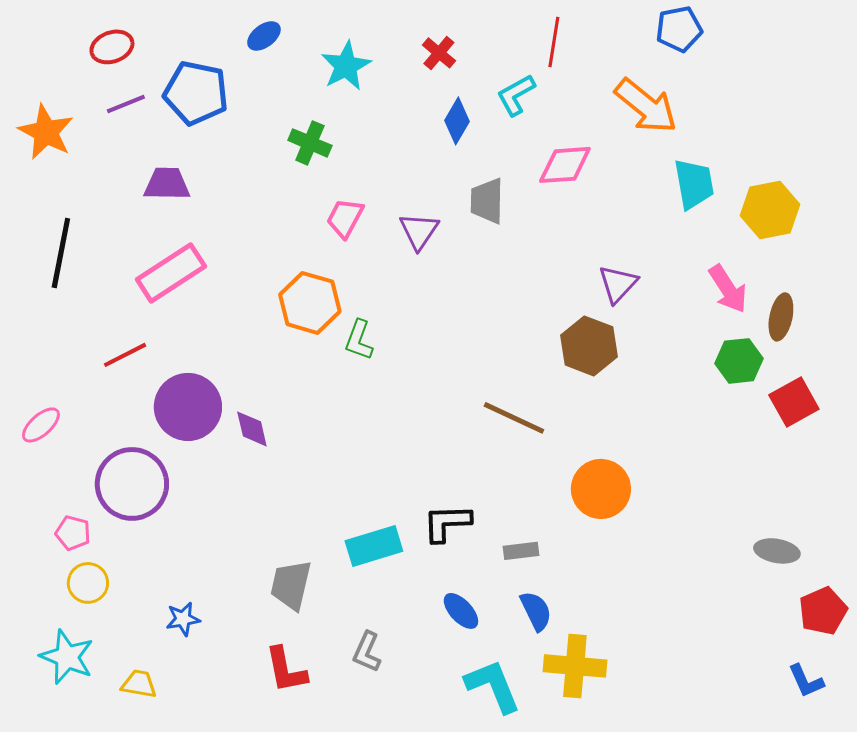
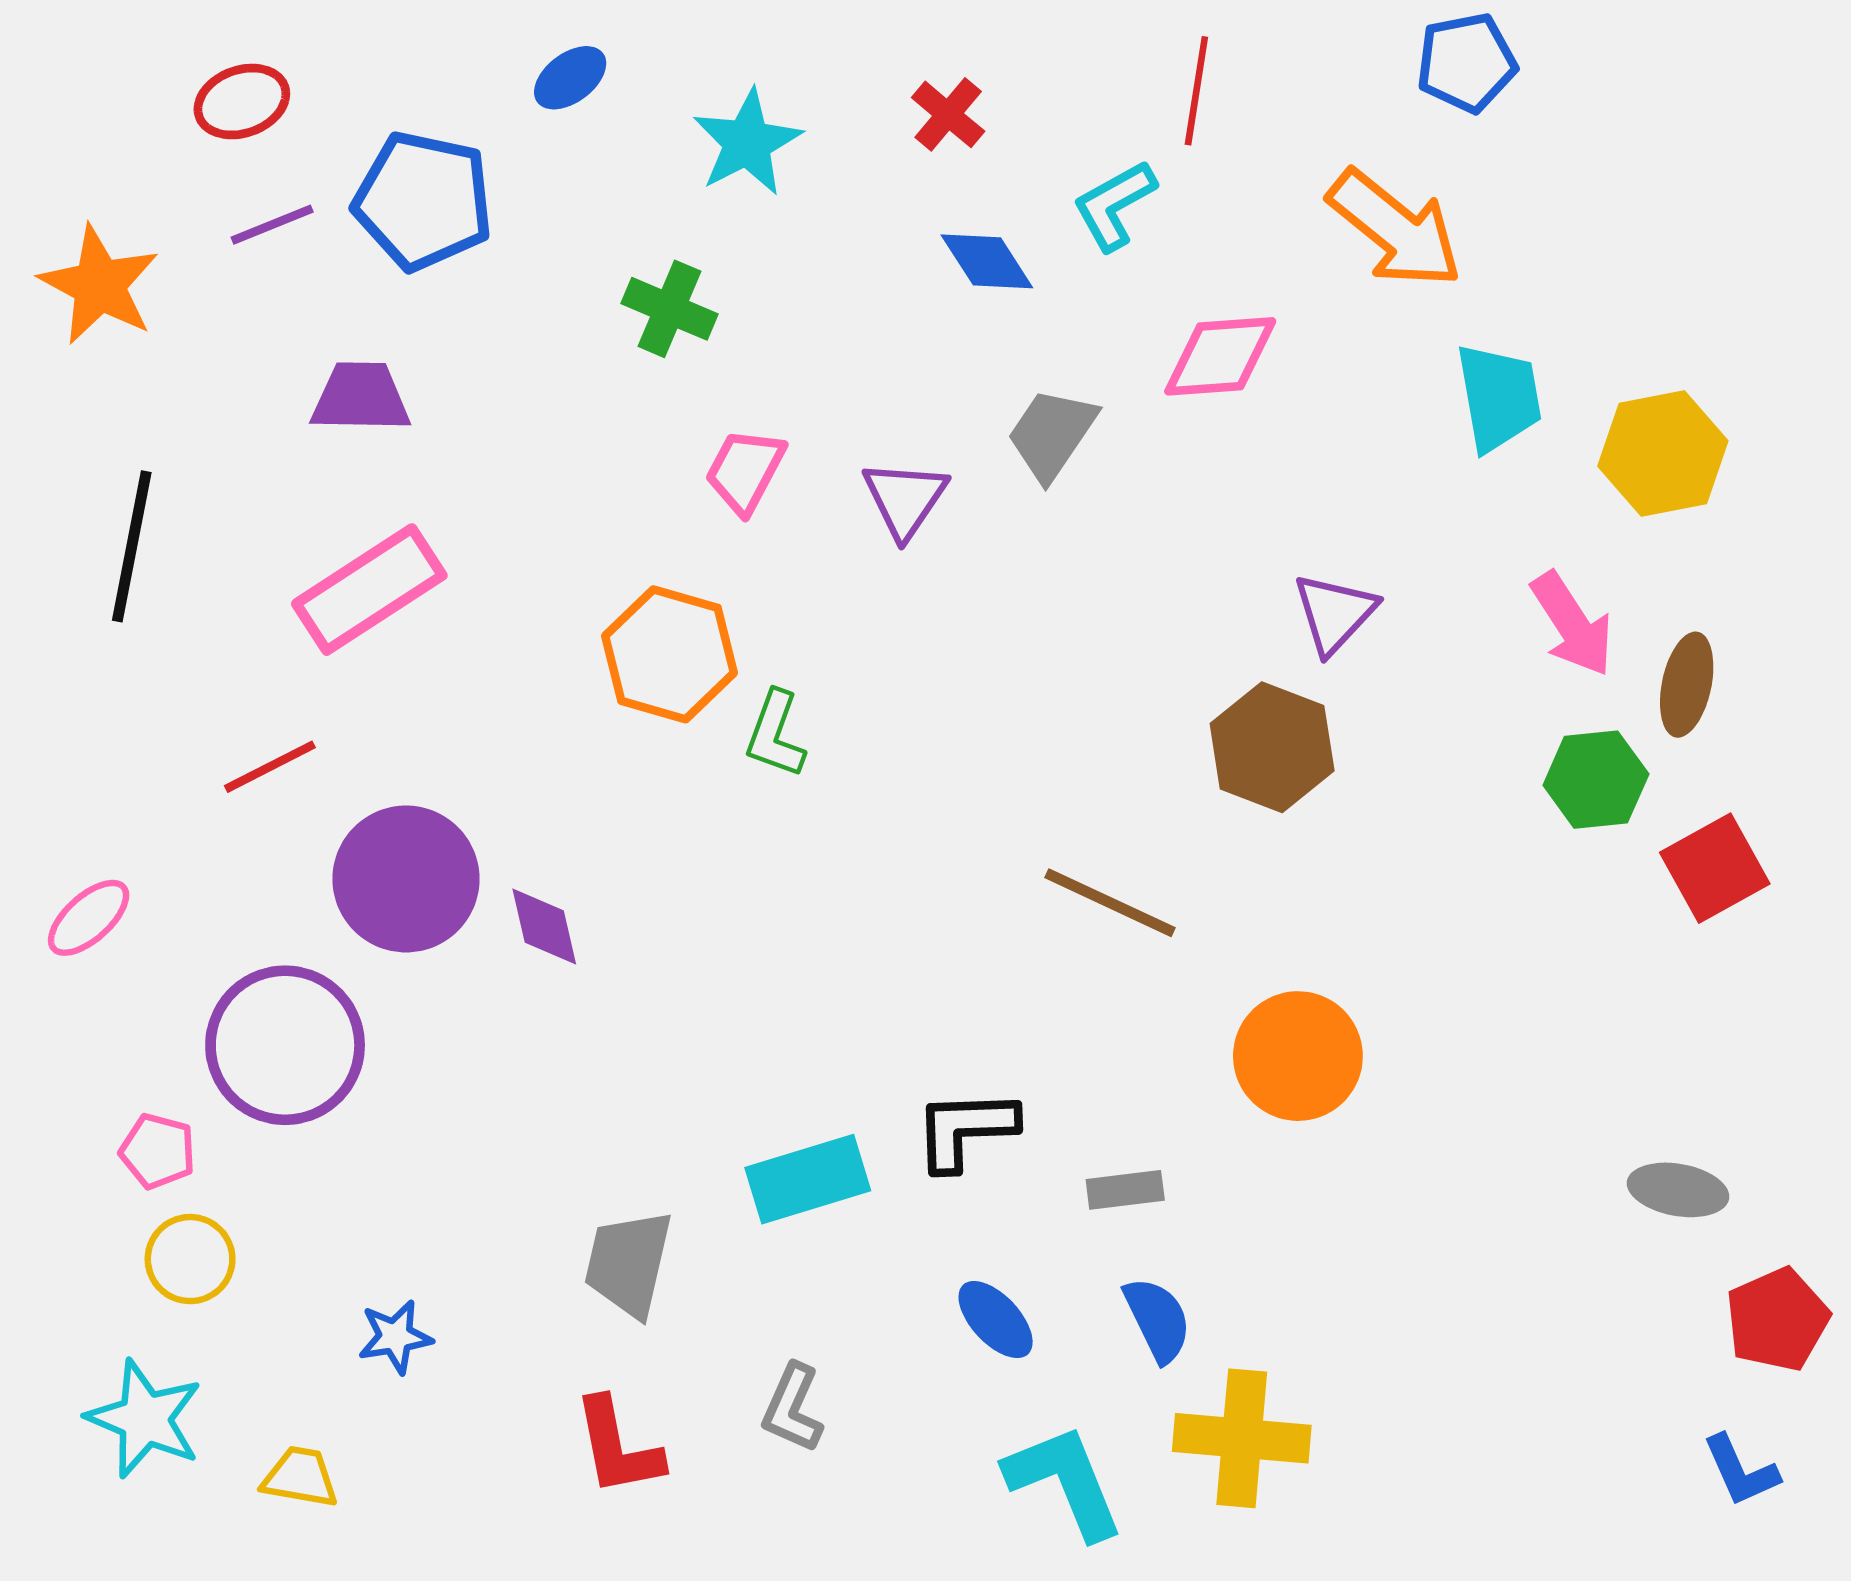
blue diamond: (457, 121) -> (987, 261), turned -63
gray trapezoid: (487, 201) -> (1052, 434), turned 33

